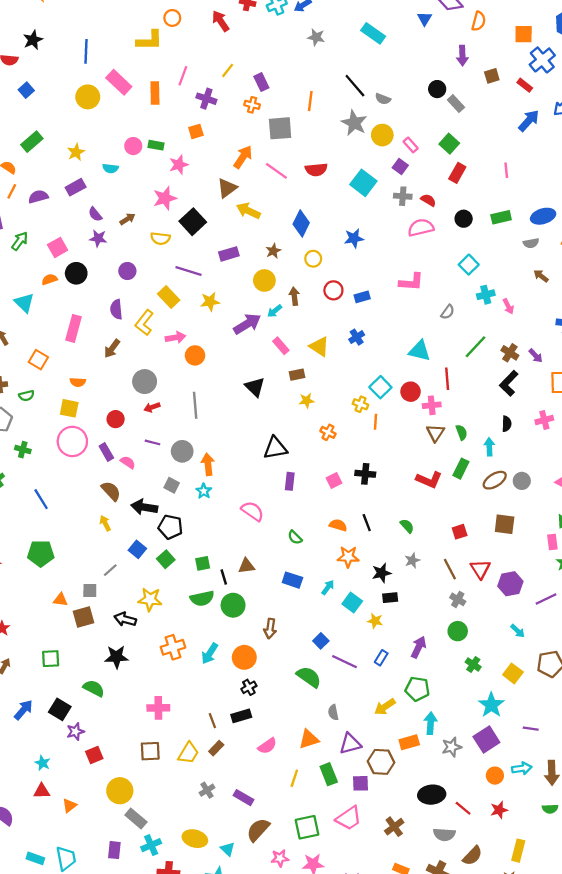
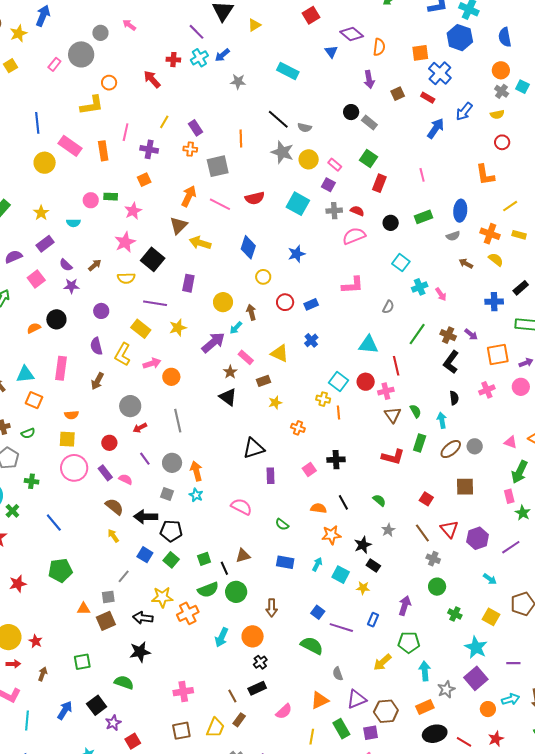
blue ellipse: (543, 216) -> (460, 211), turned -60
pink square: (58, 247) -> (36, 279), moved
brown star: (273, 251) -> (230, 372), moved
purple rectangle: (229, 254) -> (188, 283), turned -54
cyan triangle: (24, 303) -> (25, 374), moved, turned -42
purple line: (153, 442) -> (145, 459), turned 48
red square: (460, 532) -> (426, 499), turned -32
black rectangle: (390, 598) -> (373, 566), turned 48
orange cross: (173, 647) -> (188, 613), moved
black square: (60, 709) -> (97, 705), turned 30
orange rectangle: (409, 742) -> (425, 707), moved

